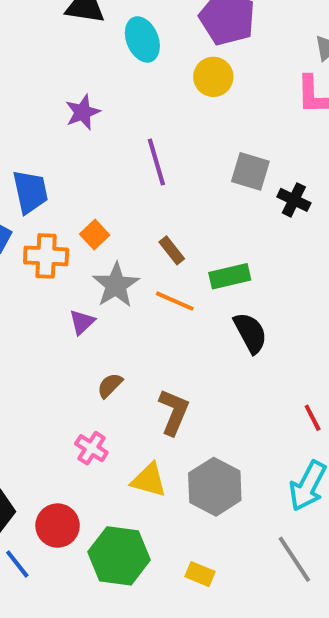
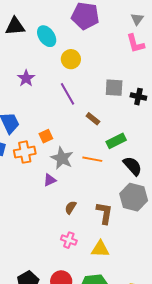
yellow circle: (213, 77) -> (71, 59), moved
orange square: (95, 235) -> (46, 136), turned 32
brown rectangle: (172, 250) -> (93, 119), moved
purple triangle: (82, 322) -> (50, 180), turned 32
gray hexagon: (215, 487) -> (134, 197), moved

